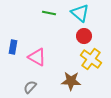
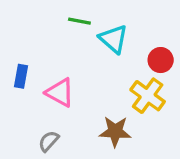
cyan triangle: (80, 13) -> (114, 39), moved
red circle: (84, 36) -> (161, 60), moved

